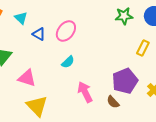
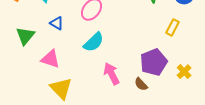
blue triangle: (39, 34) -> (57, 23), moved
cyan semicircle: (68, 62) -> (94, 42), size x1.5

